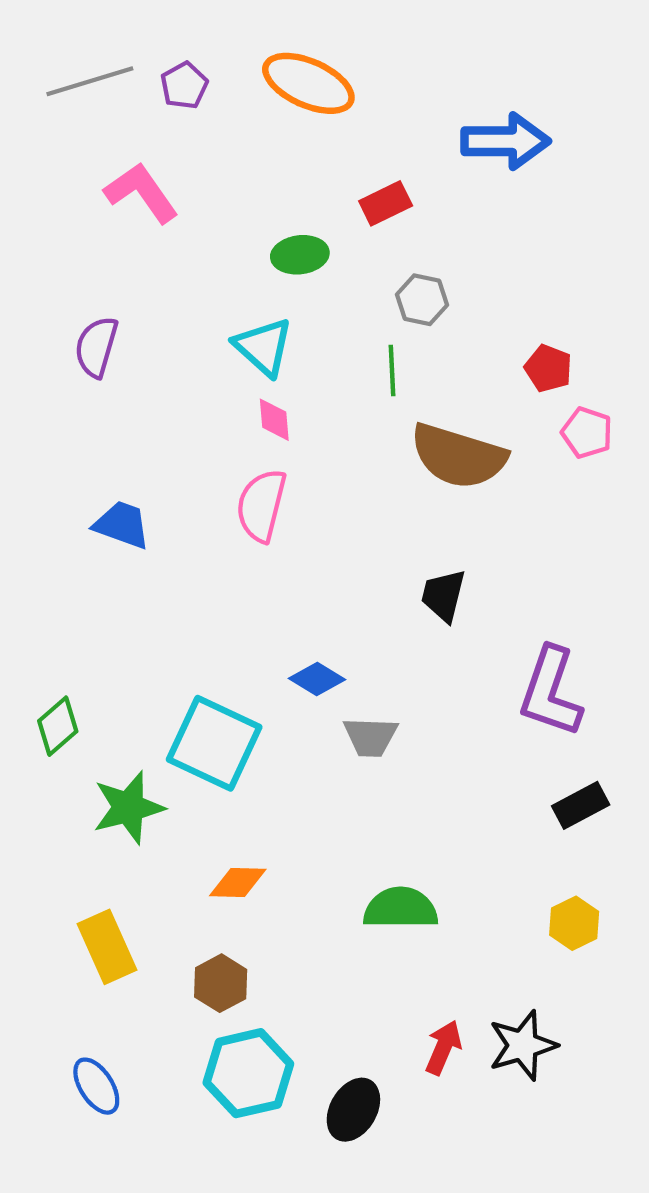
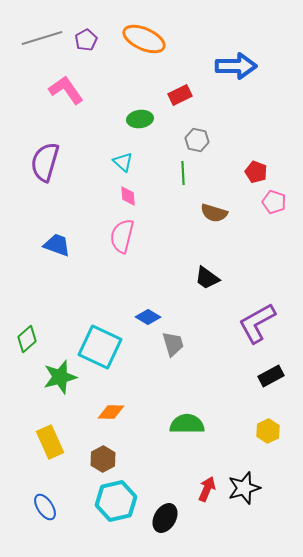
purple semicircle: (96, 347) -> (45, 162), size x1.4
cyan triangle: (263, 347) -> (123, 162), size x0.7
brown semicircle: (458, 456) -> (214, 213), size x0.6
black trapezoid: (443, 595) -> (207, 278), turned -68
purple L-shape: (551, 692) -> (257, 323), turned 42
gray trapezoid: (371, 737) -> (173, 344), turned -108

